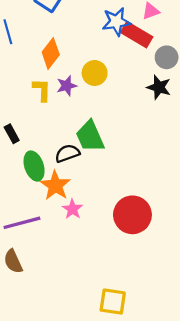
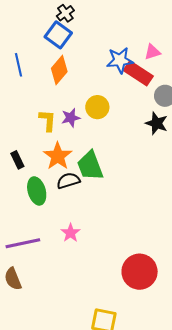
orange diamond: (51, 53) -> (59, 70), moved
orange star: (55, 185) -> (58, 156), moved
red circle: (132, 215) -> (140, 272), moved

